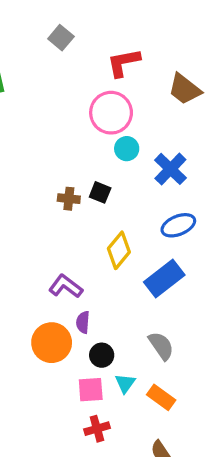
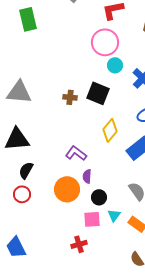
black square: (100, 192) -> (98, 93), size x1.6
brown cross: (69, 199) -> (70, 97), moved
red cross: (97, 429) -> (79, 244), moved

